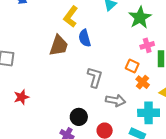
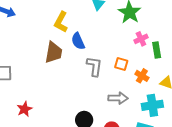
orange square: (132, 66) -> (121, 64), moved
gray L-shape: (95, 77) -> (94, 66), moved

